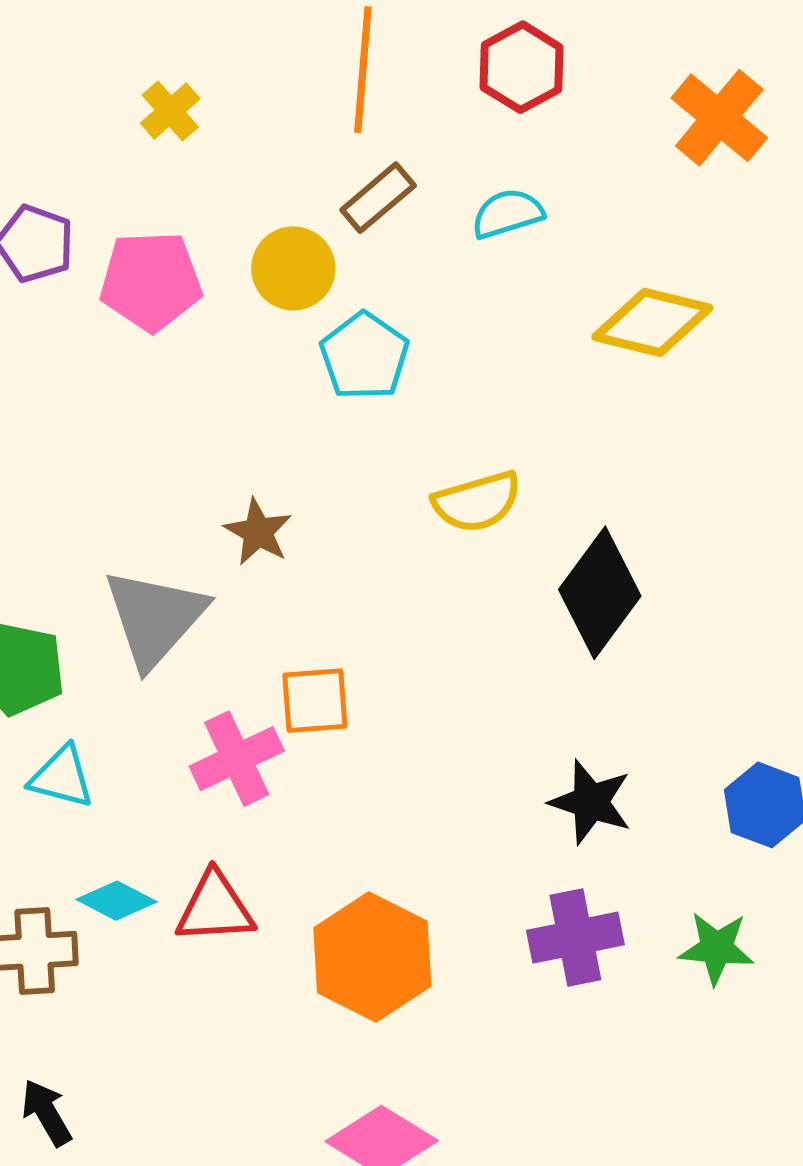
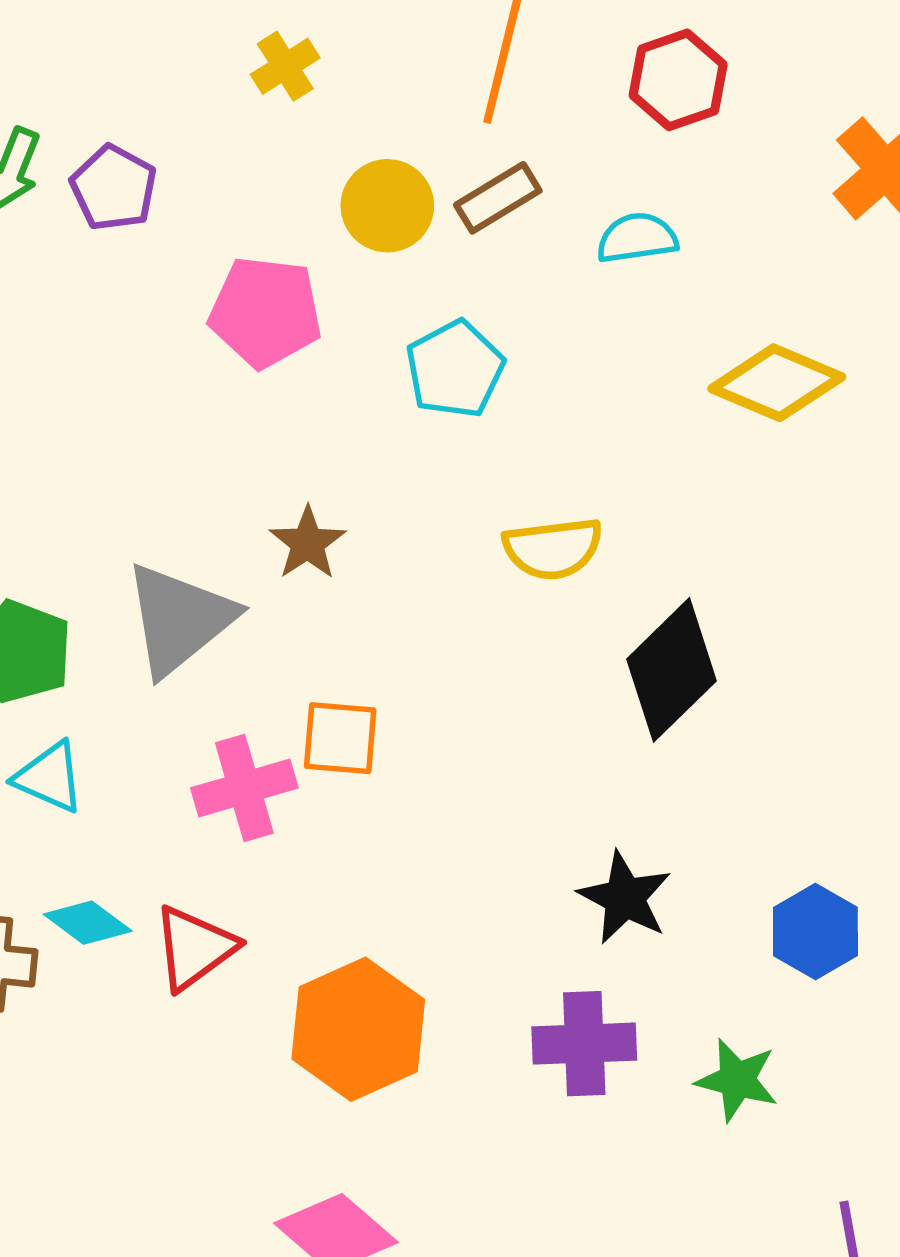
yellow circle: (293, 268) -> (387, 206), moved
pink pentagon: (151, 281) -> (265, 312), moved
red triangle: (215, 908) -> (194, 948), turned -42

